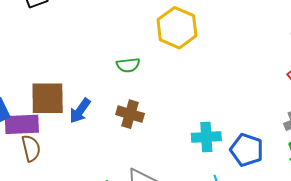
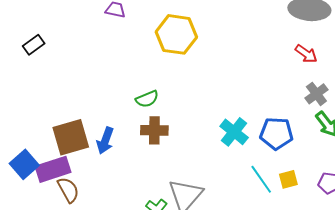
green semicircle: (128, 65) -> (147, 99), moved
cyan cross: (206, 137) -> (234, 132), turned -32

